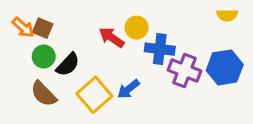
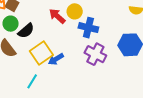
purple cross: (184, 71) -> (95, 54), moved
blue arrow: (128, 89) -> (56, 59), moved

